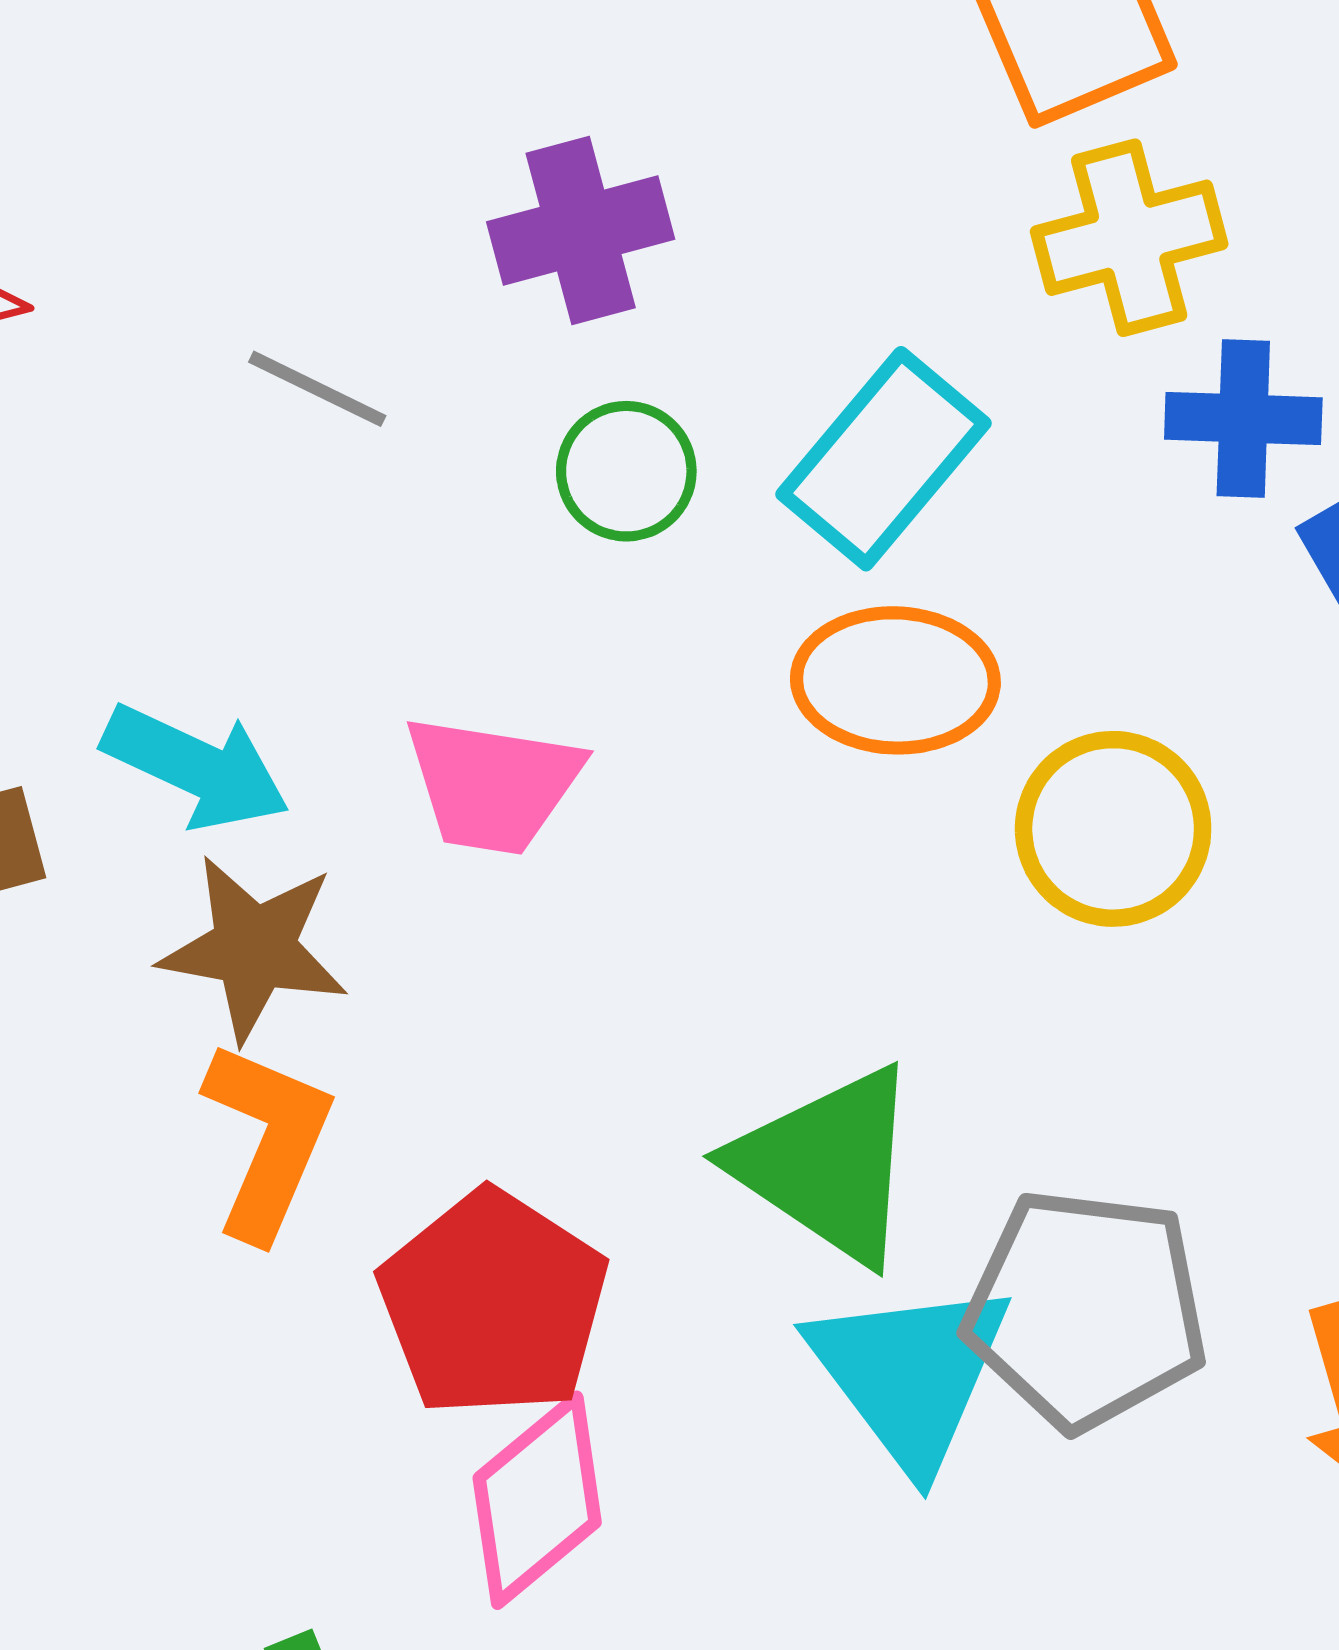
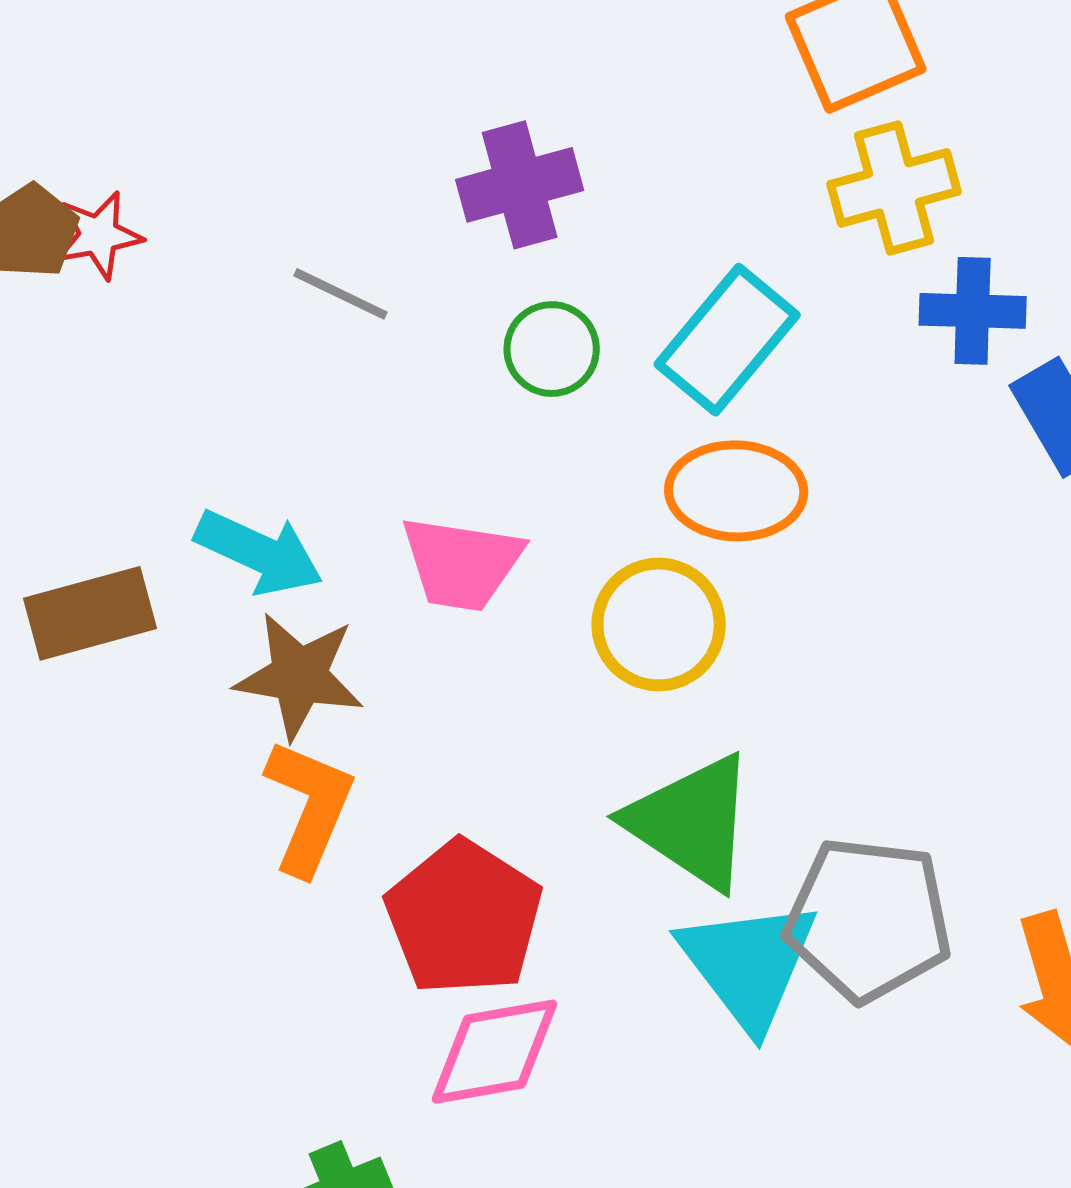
yellow circle: (1113, 829) -> (659, 624), moved
pink diamond: (537, 1500) -> (494, 1052), turned 30

